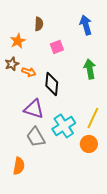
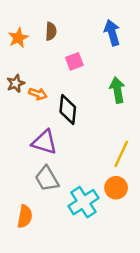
orange star: (18, 41) -> (18, 38), moved
cyan cross: (64, 126) -> (83, 202), moved

